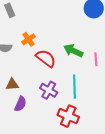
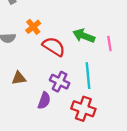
purple semicircle: (20, 104) -> (44, 101), moved

